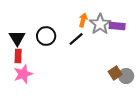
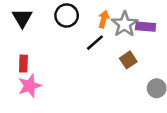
black circle: (46, 36) -> (67, 15), moved
black triangle: (17, 38) -> (22, 18), moved
brown square: (115, 73) -> (128, 60), moved

